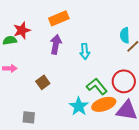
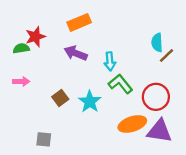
purple arrow: (56, 44) -> (76, 53), turned -78
green L-shape: (97, 86) -> (120, 84), moved
cyan star: (79, 106) -> (90, 102), moved

